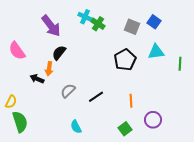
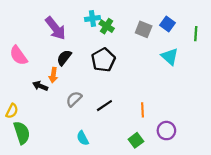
cyan cross: (85, 17) -> (92, 18), turned -32
cyan triangle: (156, 52) -> (170, 57), turned 48
black pentagon: (125, 60) -> (103, 60), moved
green line: (180, 64) -> (196, 34), moved

